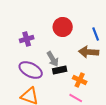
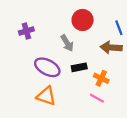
purple cross: (27, 39) -> (26, 31), moved
gray arrow: (53, 59) -> (67, 43), moved

